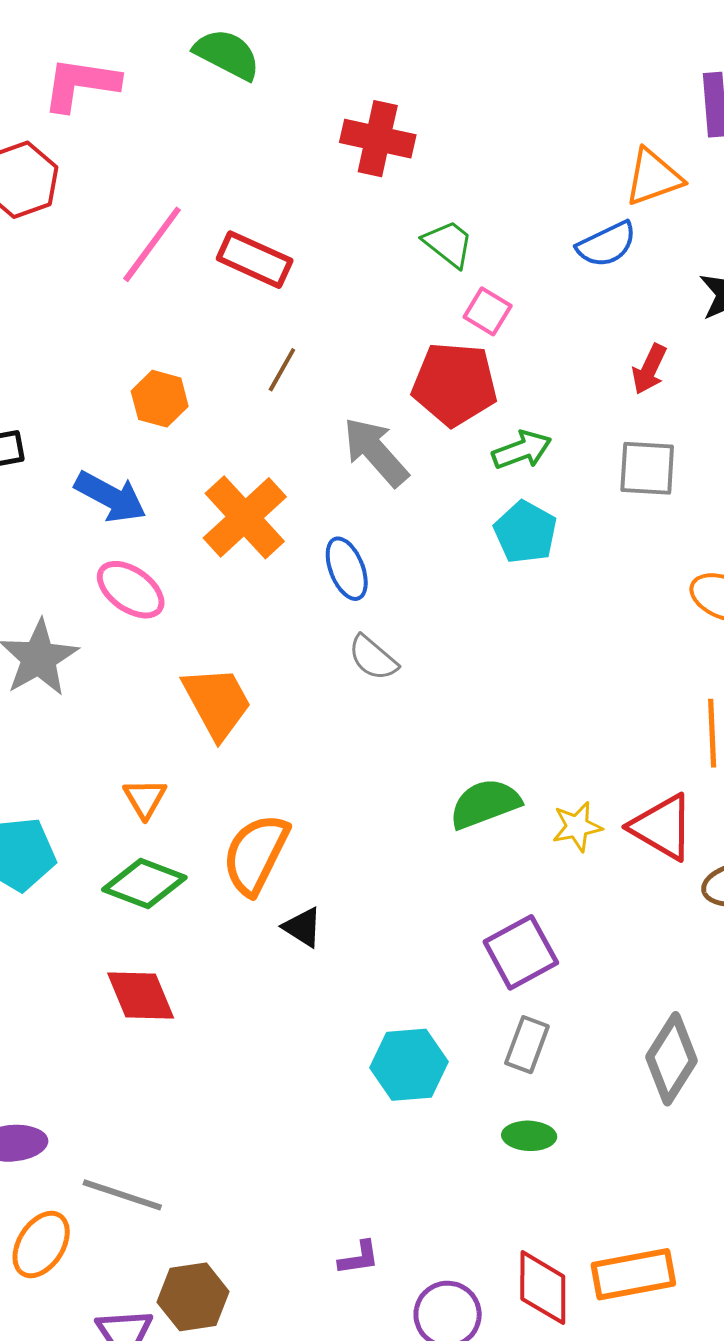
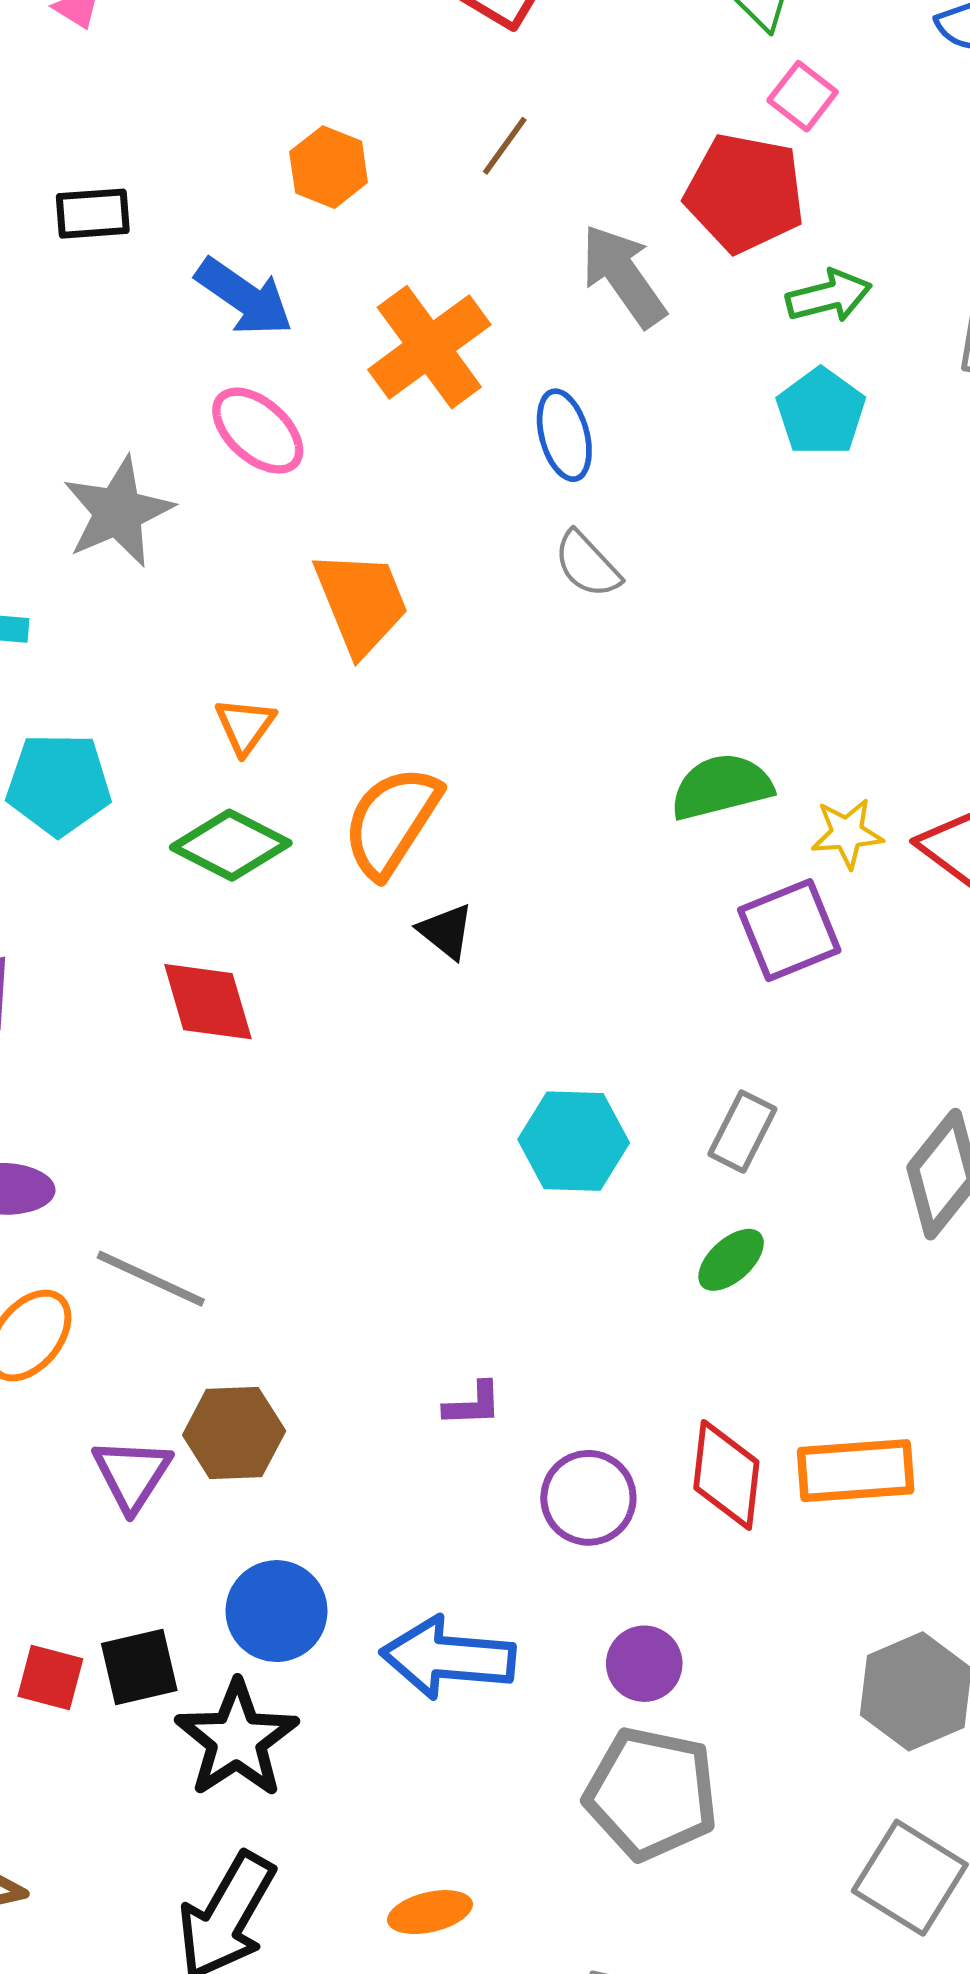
purple square: (521, 952) -> (789, 930), moved
green ellipse: (529, 1136) -> (731, 1260), turned -51

